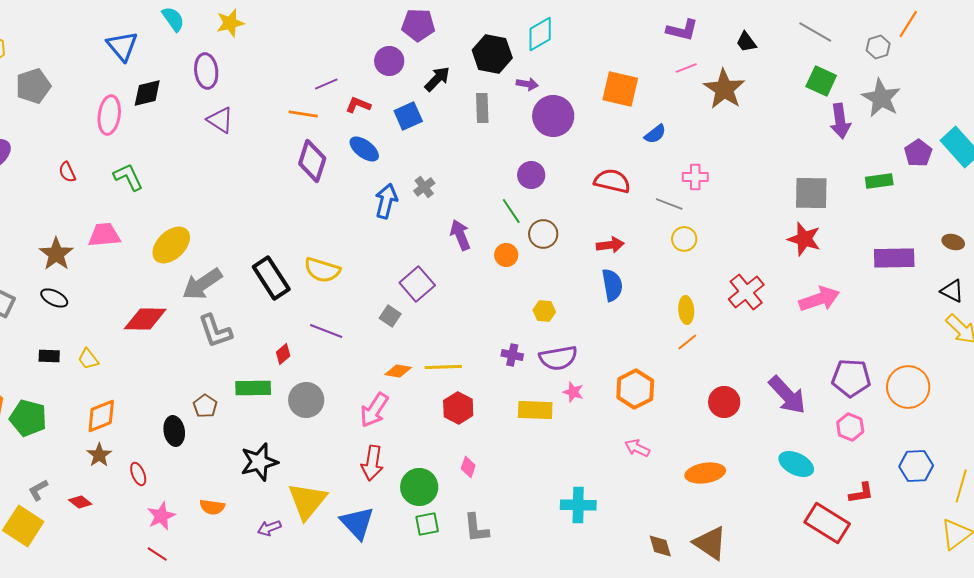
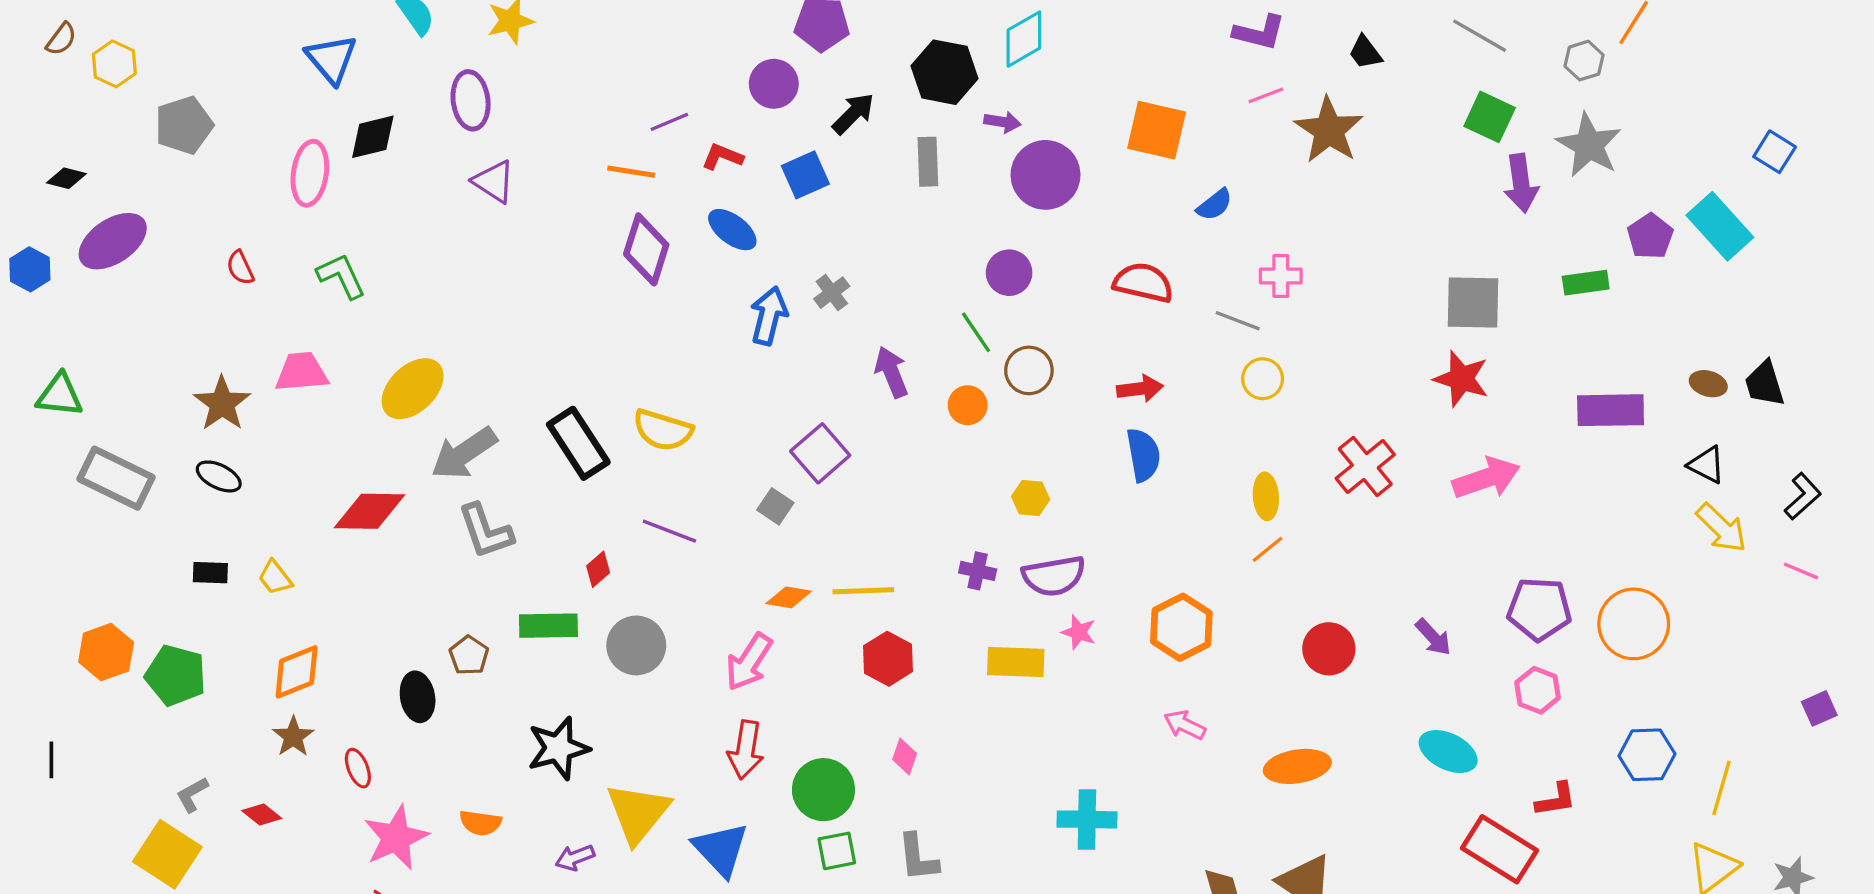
purple arrow: (787, 395) -> (1433, 637), size x0.6
pink star: (161, 516) -> (396, 838), size x1.4

